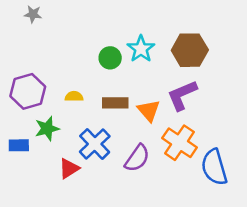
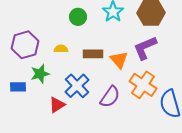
green circle: (110, 58) -> (78, 17), moved

